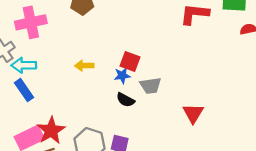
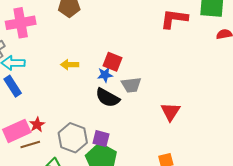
black semicircle: (125, 100) -> (108, 98), size x1.4
red star: (51, 131) -> (37, 125), size x0.6

